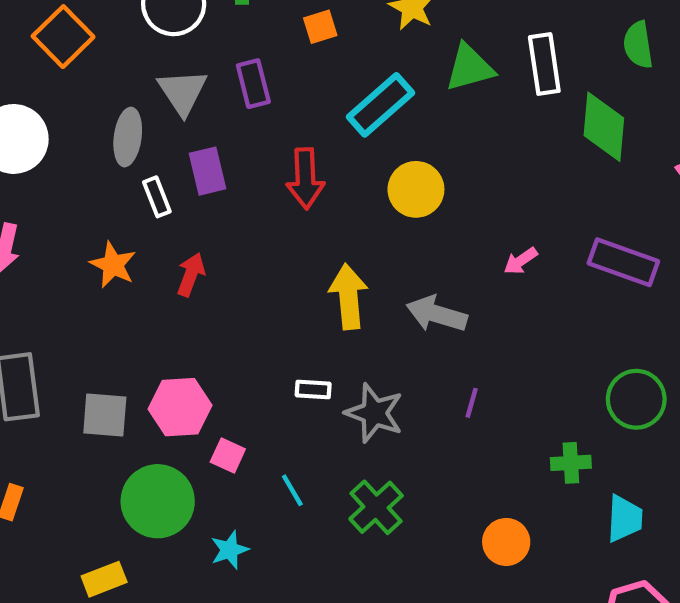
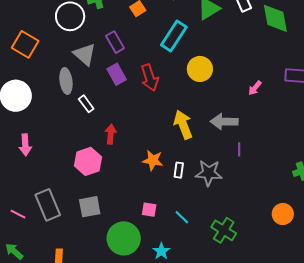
purple rectangle: (208, 171) -> (117, 74), moved
orange star: (113, 265) -> (153, 160), moved
white rectangle: (313, 389) -> (179, 170), turned -70
purple line: (472, 403) -> (239, 149), moved
pink hexagon: (180, 407) -> (88, 161), moved
green cross: (376, 507) -> (224, 230), moved

